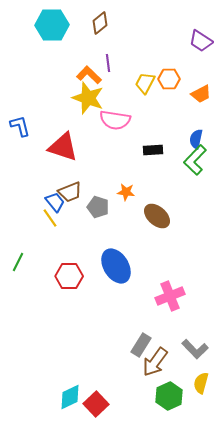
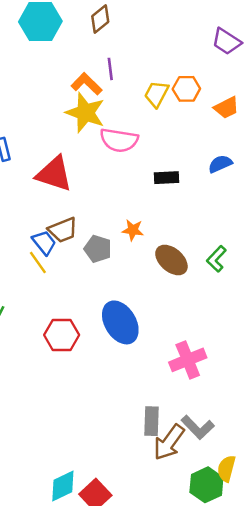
blue semicircle: (196, 139) -> (220, 164), turned 54
green L-shape: (195, 160) -> (216, 259), moved, size x0.7
gray rectangle: (141, 345) -> (151, 421), turned -30
gray L-shape: (195, 349) -> (198, 427), moved
green hexagon: (169, 396) -> (206, 485), moved

